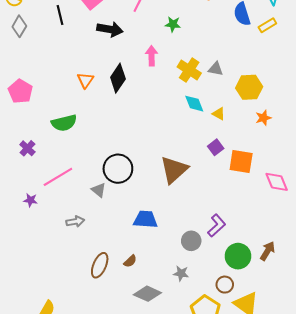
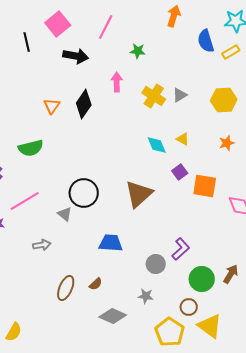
gray triangle: (216, 69) -> (180, 95), turned -42
yellow hexagon: (249, 87) -> (224, 100), moved
cyan diamond: (194, 104) -> (157, 145), moved

